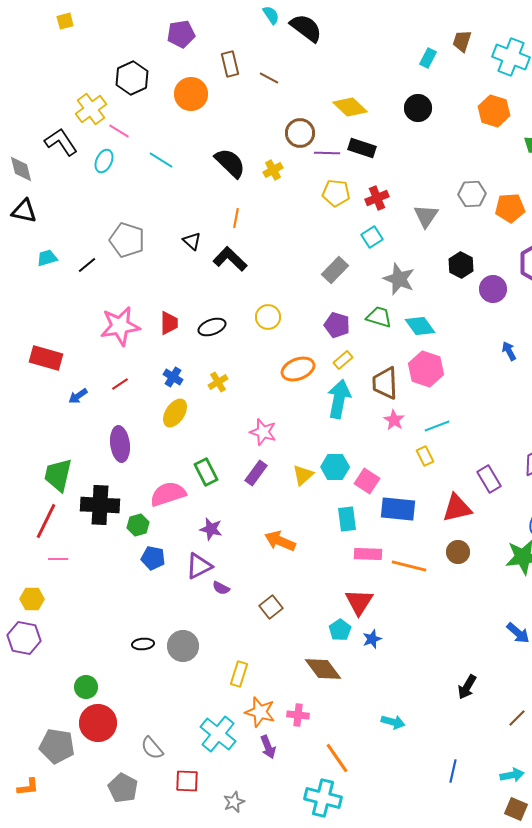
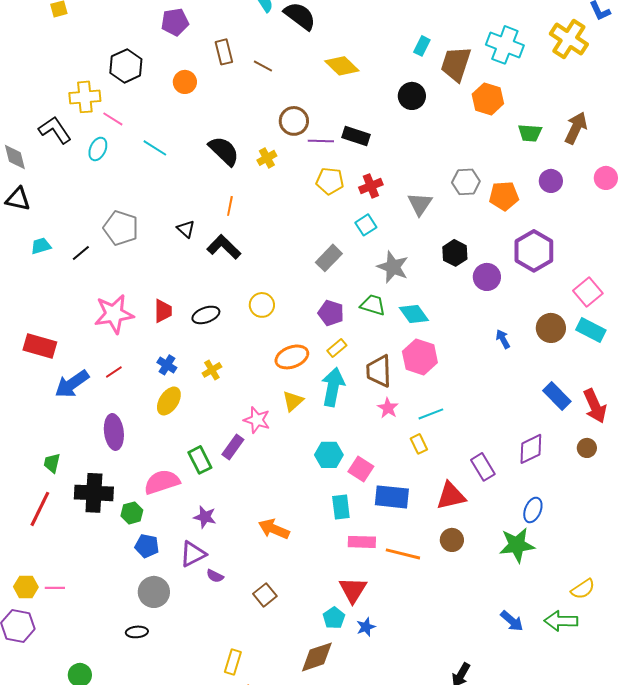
brown trapezoid: (462, 41) -> (456, 64), moved, size x1.6
orange circle: (191, 94) -> (185, 82), size x0.7
yellow diamond: (350, 107) -> (342, 66), moved
yellow cross: (91, 109) -> (85, 97), turned 32
blue arrow: (78, 396) -> (72, 384), size x1.8
purple rectangle: (256, 473) -> (233, 447), moved
green trapezoid: (58, 475) -> (52, 463), size x0.6
yellow triangle: (303, 475) -> (293, 401), moved
pink line: (58, 559) -> (55, 588), moved
gray circle: (183, 646) -> (154, 592), moved
brown diamond: (323, 669) -> (317, 657), turned -72

